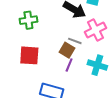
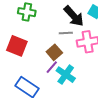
gray line: (75, 41) -> (66, 33), moved, turned -40
cyan cross: (97, 65) -> (66, 75), moved

